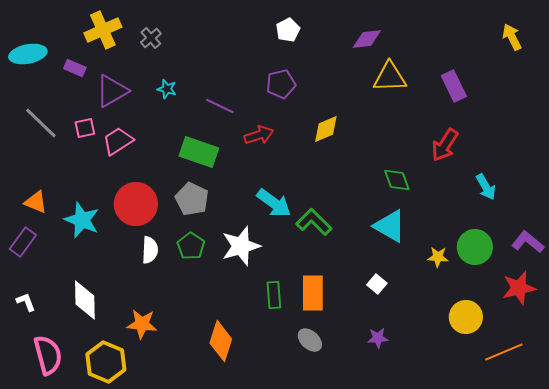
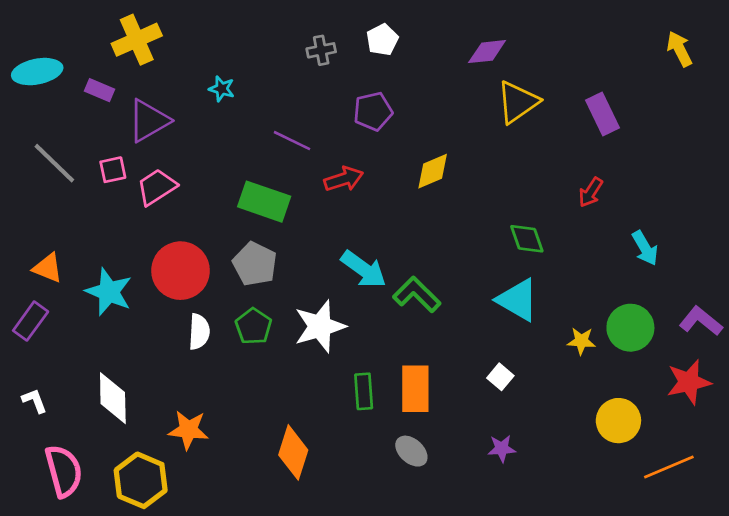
gray cross: (151, 38) -> (321, 50), moved, turned 30
yellow triangle: (390, 77) -> (518, 102), turned -33
cyan star: (167, 89) -> (222, 89), moved
red arrow: (445, 145) -> (591, 192), size x0.7

